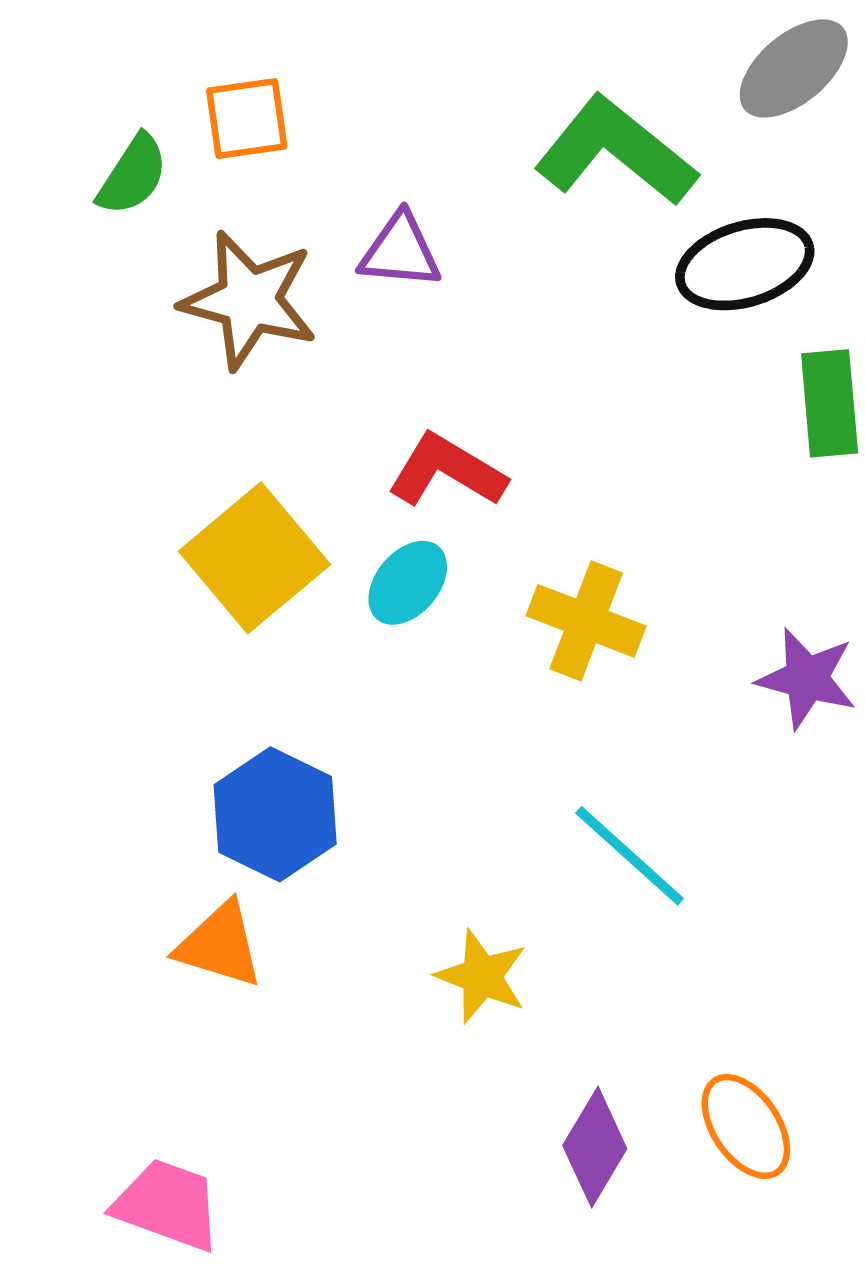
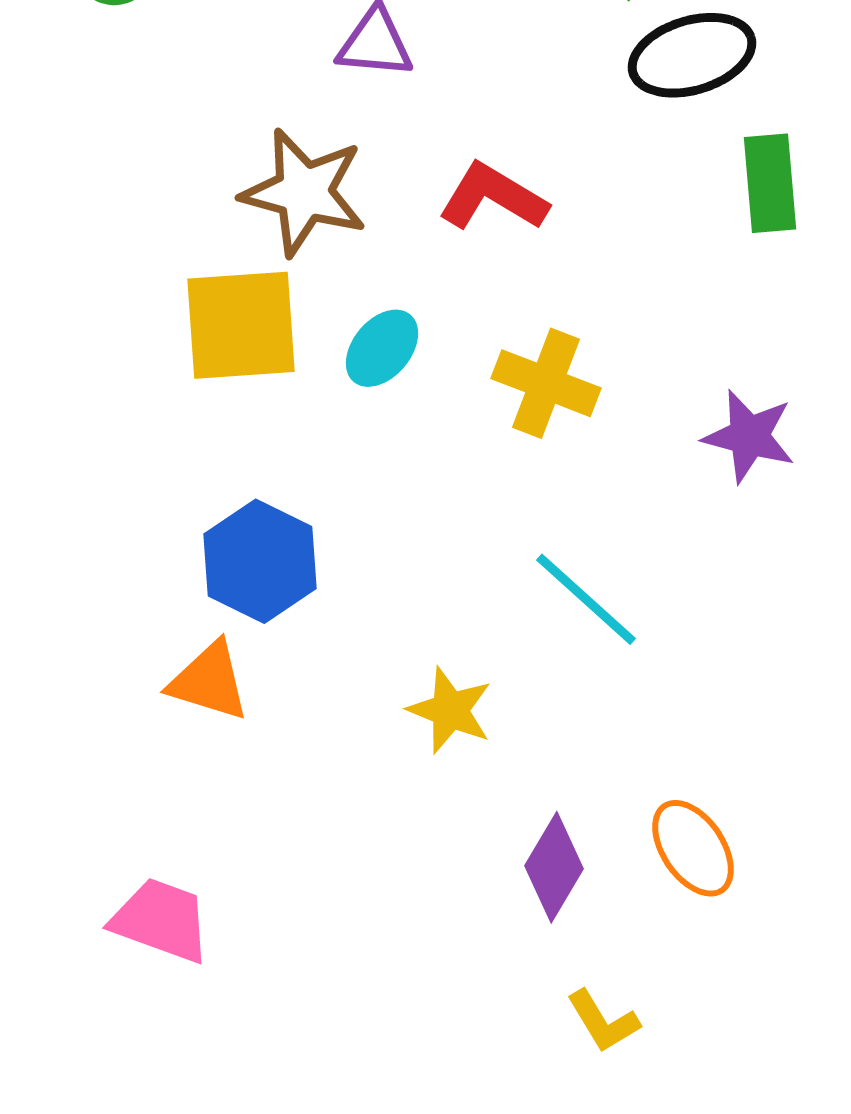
brown star: (249, 300) -> (304, 192), moved
red L-shape: (447, 471) -> (493, 197), moved
yellow square: (254, 558) -> (241, 325), turned 36

